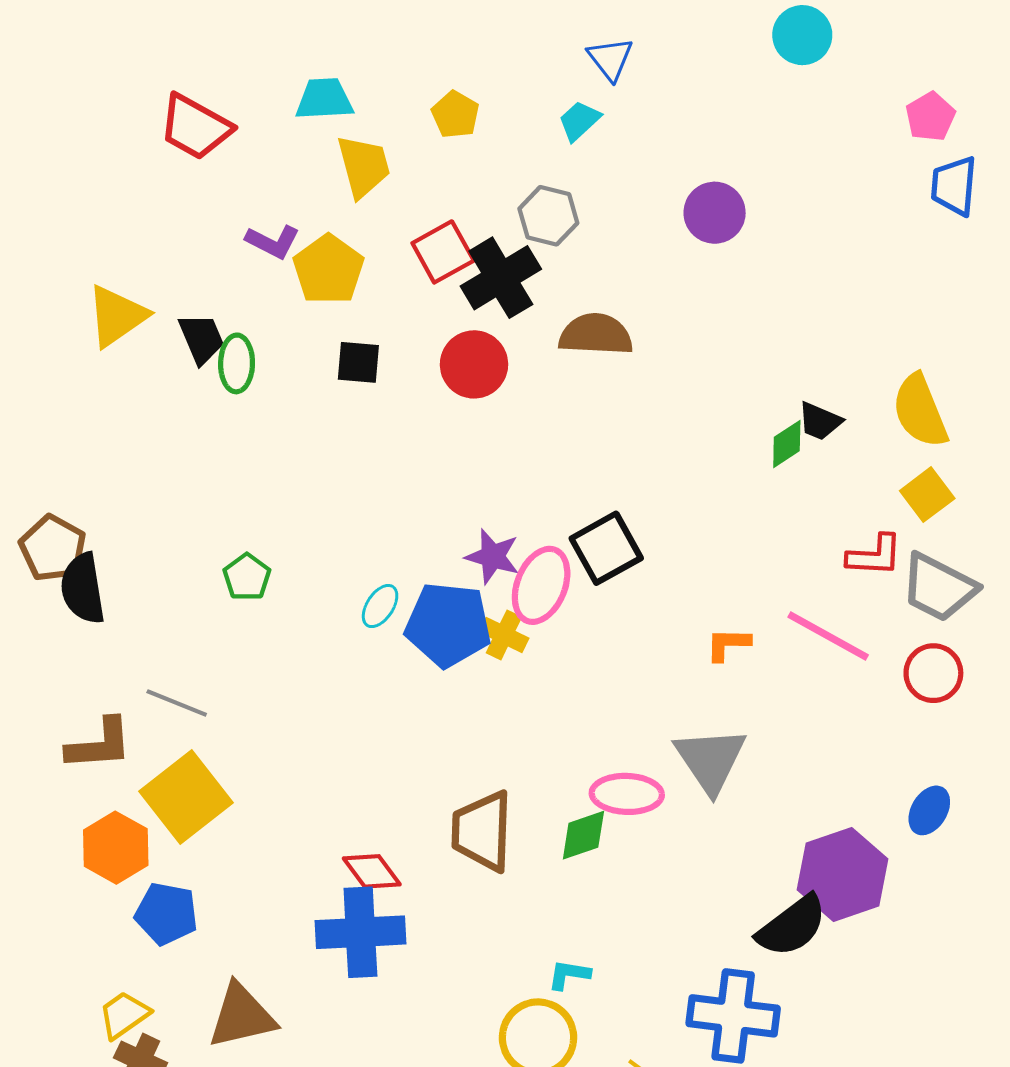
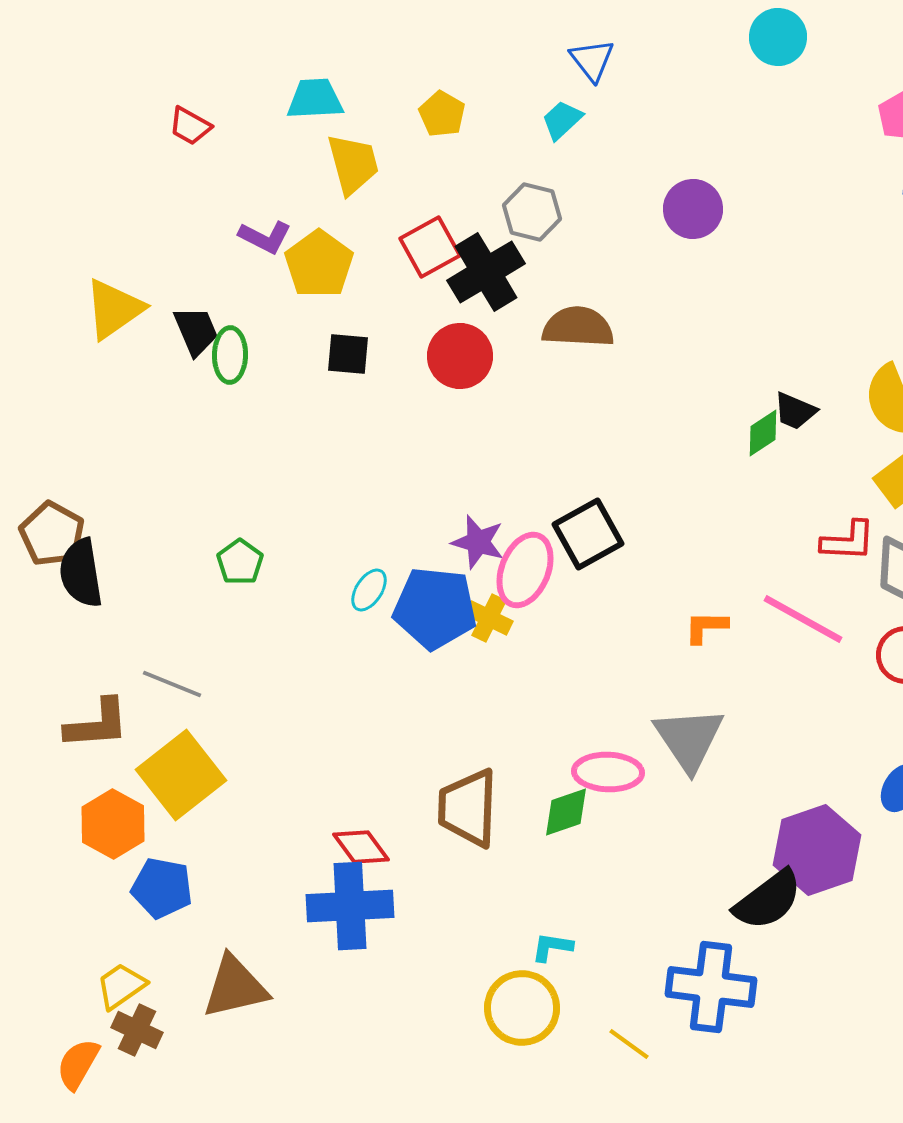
red trapezoid: (195, 127) -> (190, 126), size x0.6

